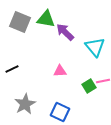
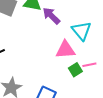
pink triangle: (60, 71) -> (65, 50), moved, size x1.5

